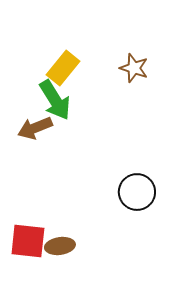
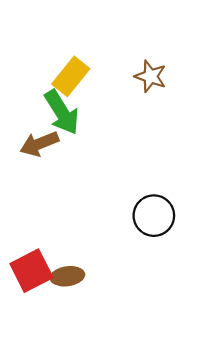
red square: (28, 241) -> (31, 271), turned -33

